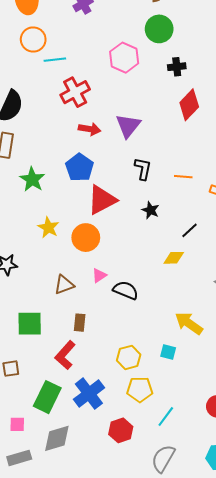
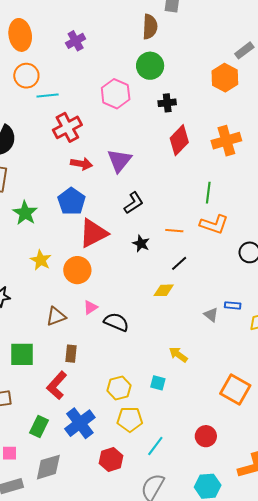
black L-shape: (143, 169) -> (134, 203), turned 45
orange line: (183, 177) -> (174, 231), moved
yellow arrow: (189, 323) -> (178, 355), size x0.7
green rectangle: (47, 397) -> (39, 426), size x0.7

